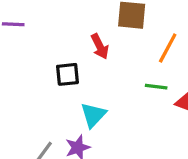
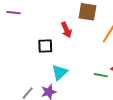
green line: (156, 87) -> (101, 75), moved

